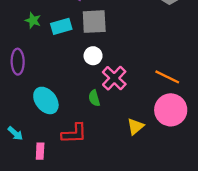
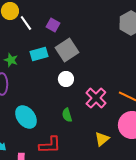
green star: (33, 20) -> (11, 60), moved
gray square: (94, 22) -> (67, 50), turned -30
pink cross: (114, 78) -> (96, 98), moved

